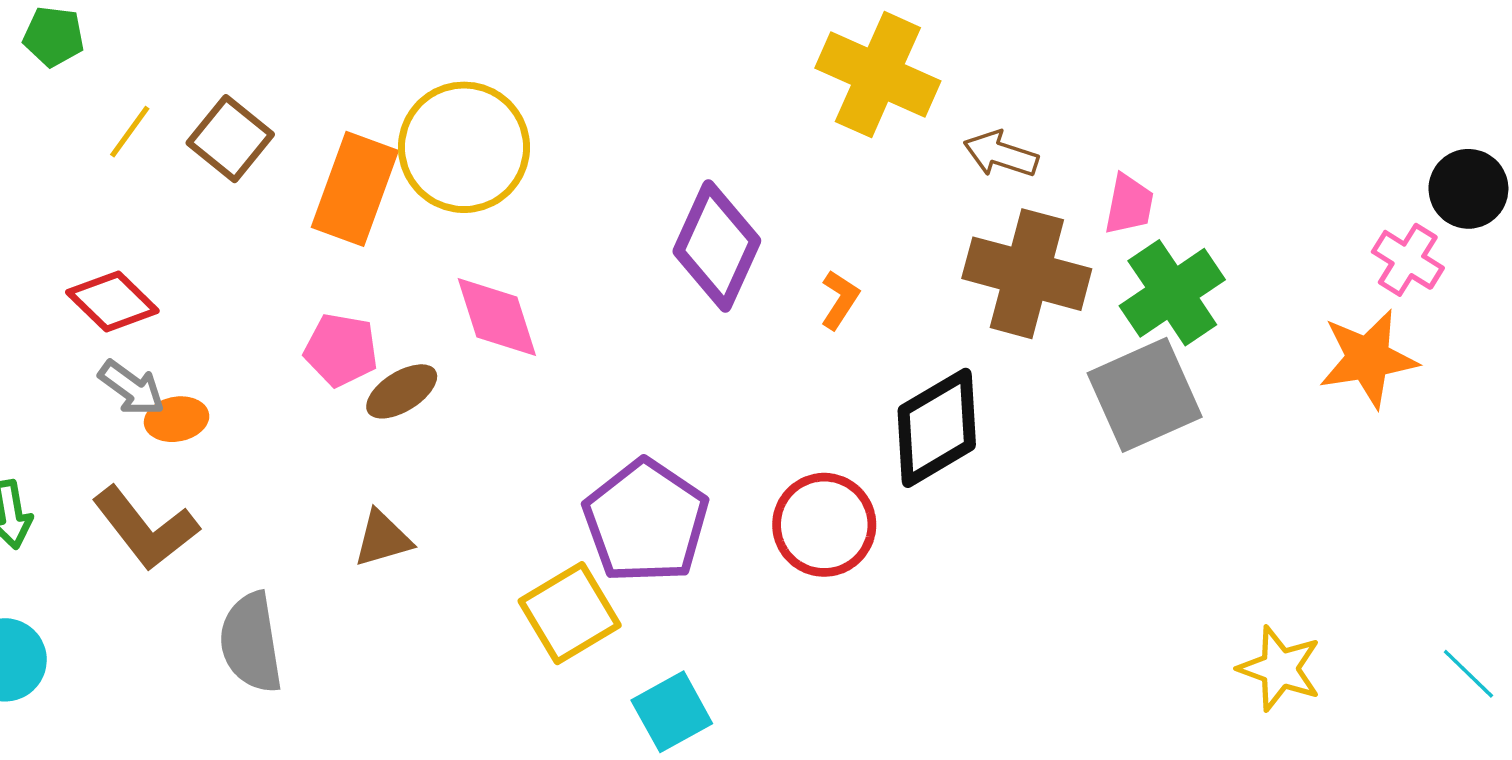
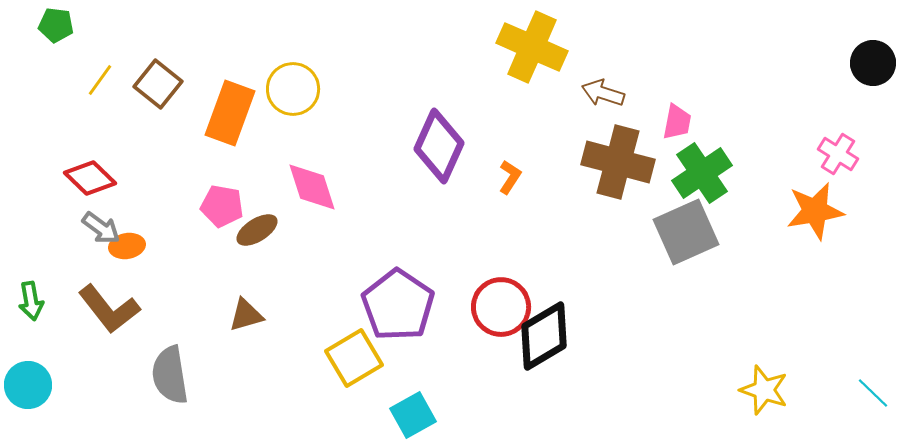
yellow circle: (464, 147) -> (293, 89), size x0.7
black circle: (1468, 189) -> (873, 63), moved
black diamond: (937, 428) -> (544, 336), moved

